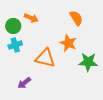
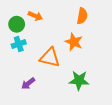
orange semicircle: (76, 18) -> (82, 16), turned 42
green star: (88, 62) -> (79, 80), moved

